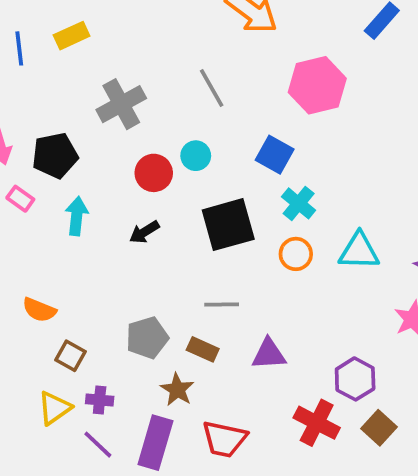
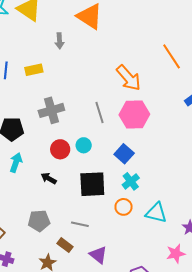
pink hexagon: (317, 85) -> (134, 115), moved
black arrow: (144, 232) -> (49, 178), turned 49
gray pentagon: (147, 338) -> (39, 221), moved
purple triangle: (269, 354) -> (98, 255), turned 30

